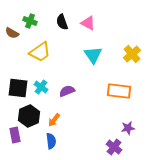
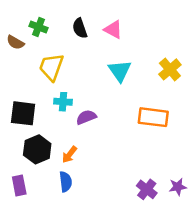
yellow trapezoid: (40, 52) -> (51, 67), turned 145
cyan cross: (41, 87) -> (63, 102), moved, turned -32
purple star: (128, 128) -> (178, 187), moved
purple rectangle: (15, 135) -> (19, 185), moved

